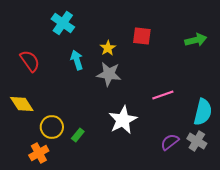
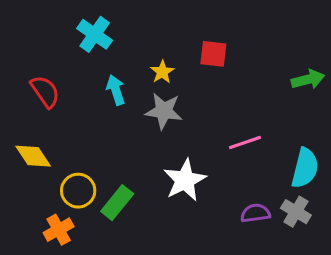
green arrow: (196, 40) -> (308, 79), moved
green rectangle: (78, 135) -> (117, 203), size x1.6
purple semicircle: (170, 142) -> (255, 213), turned 30

